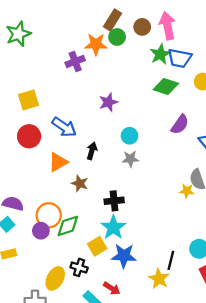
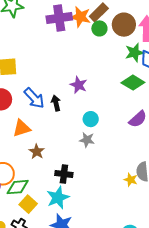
brown circle: (142, 27) -> (124, 25), size x1.5
orange star: (96, 44) -> (80, 17), moved
purple cross: (75, 61) -> (59, 18), moved, size x1.4
purple star: (108, 102) -> (79, 85), turned 30
black arrow: (92, 151) -> (56, 103), moved, turned -42
yellow square: (97, 246) -> (28, 204), moved, turned -30

